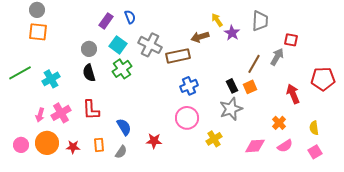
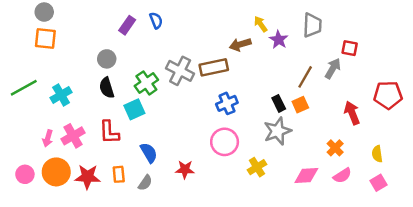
cyan square: (118, 45) -> (134, 109), moved, turned 30
gray cross: (150, 45) -> (180, 71), moved
red star: (73, 147) -> (87, 177), size x1.5

